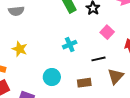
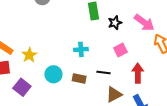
yellow star: (20, 49) -> (29, 55), moved
brown rectangle: (84, 83) -> (79, 79), moved

